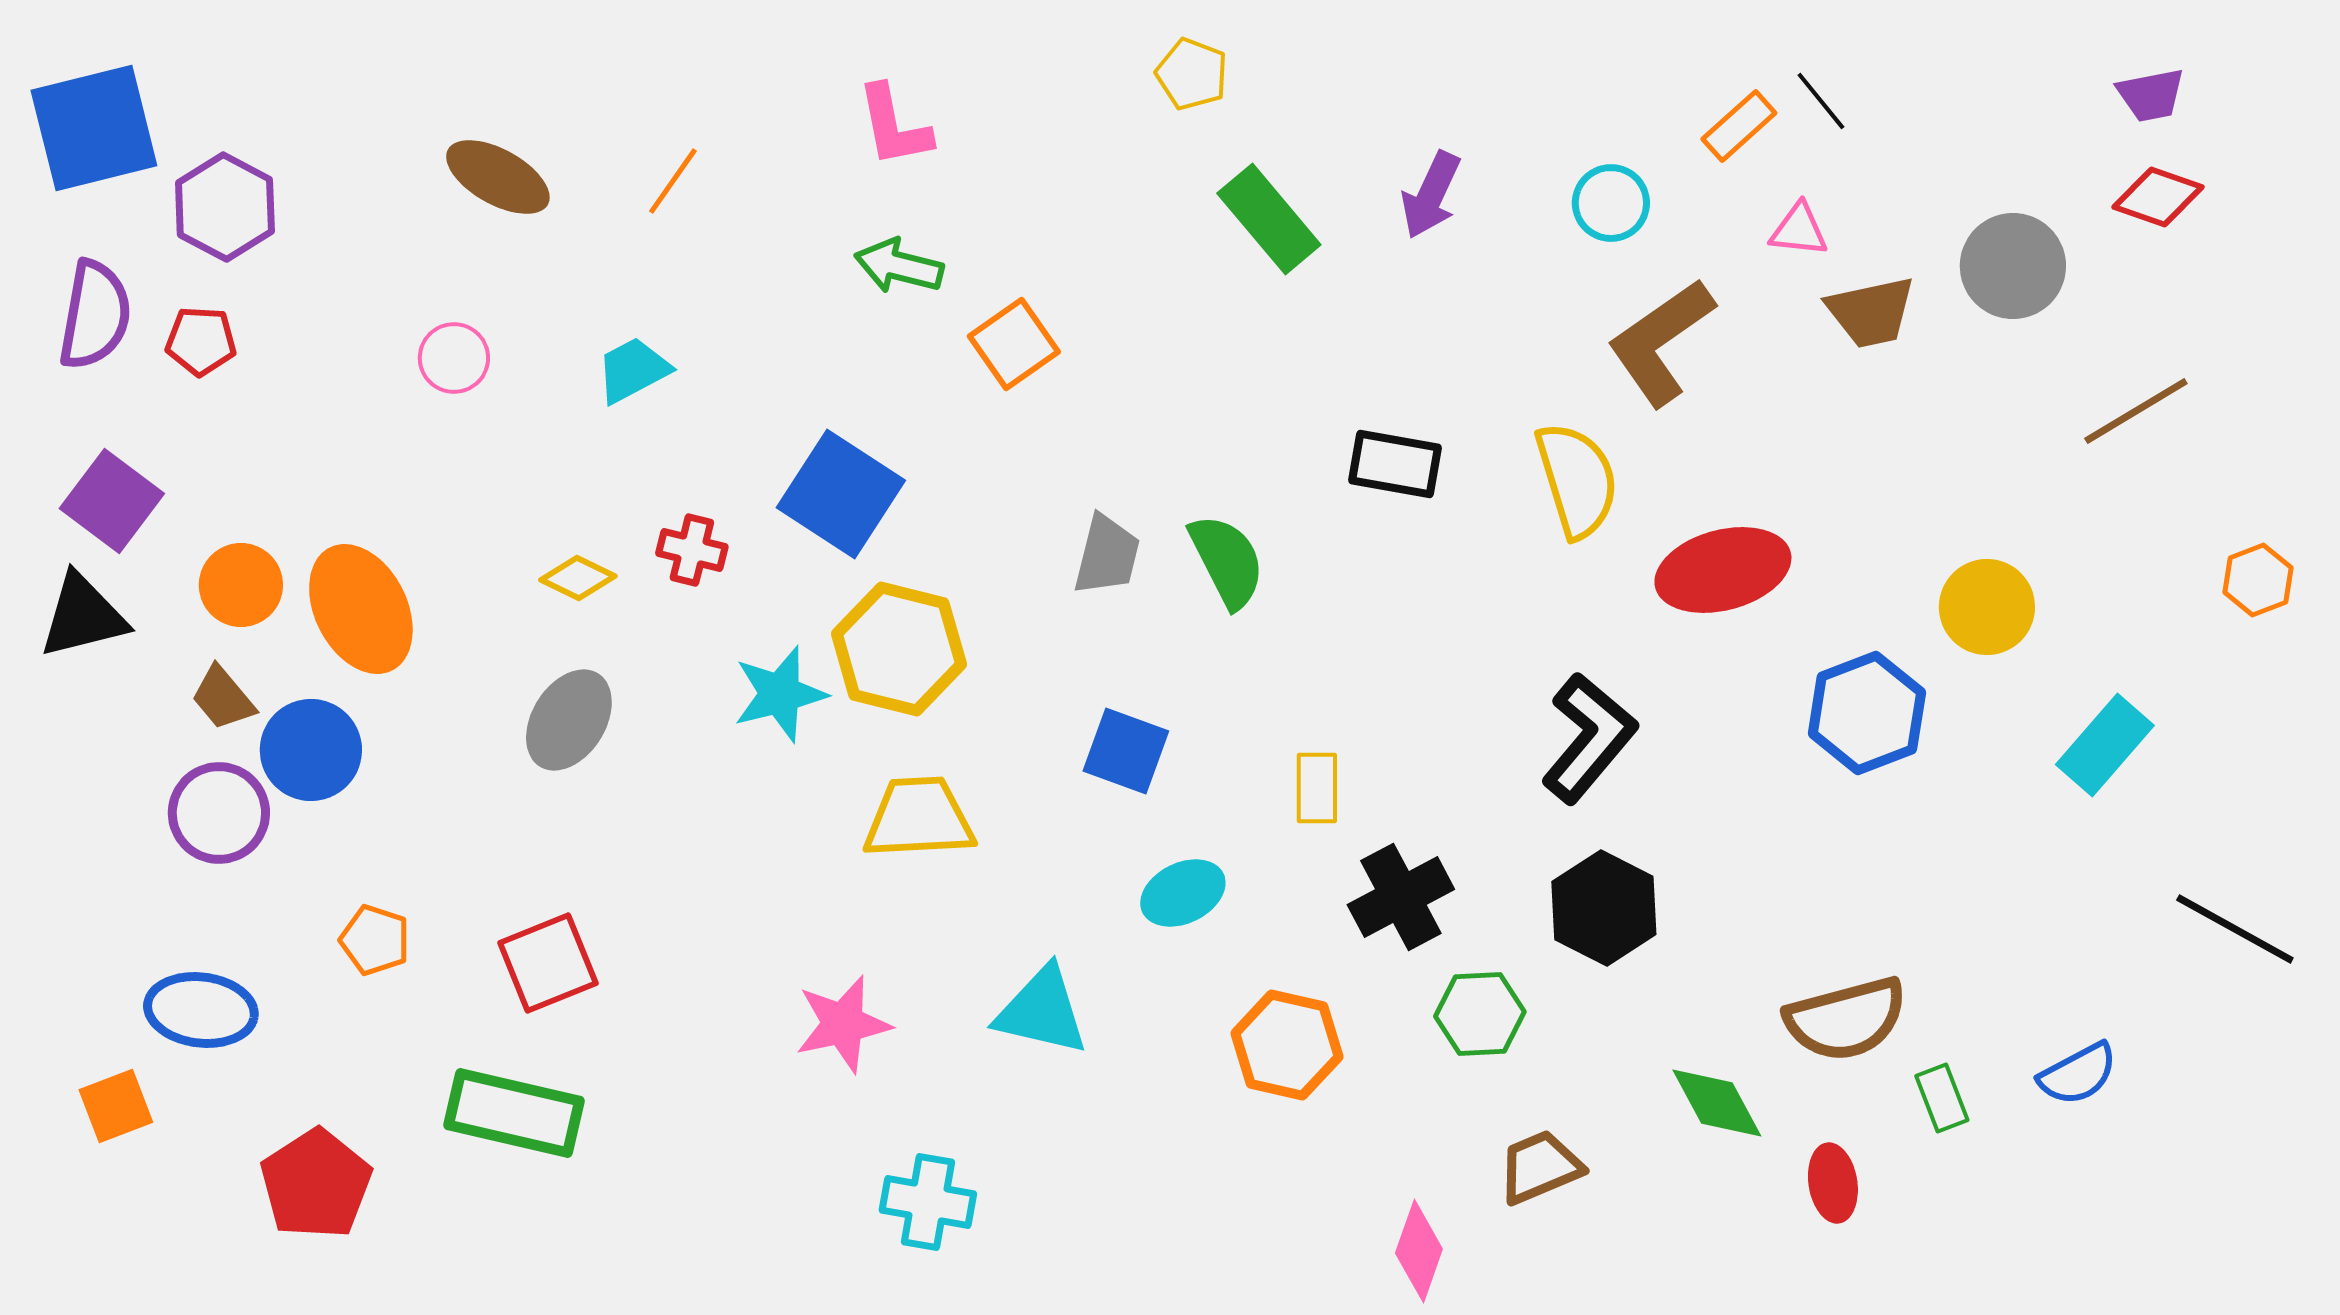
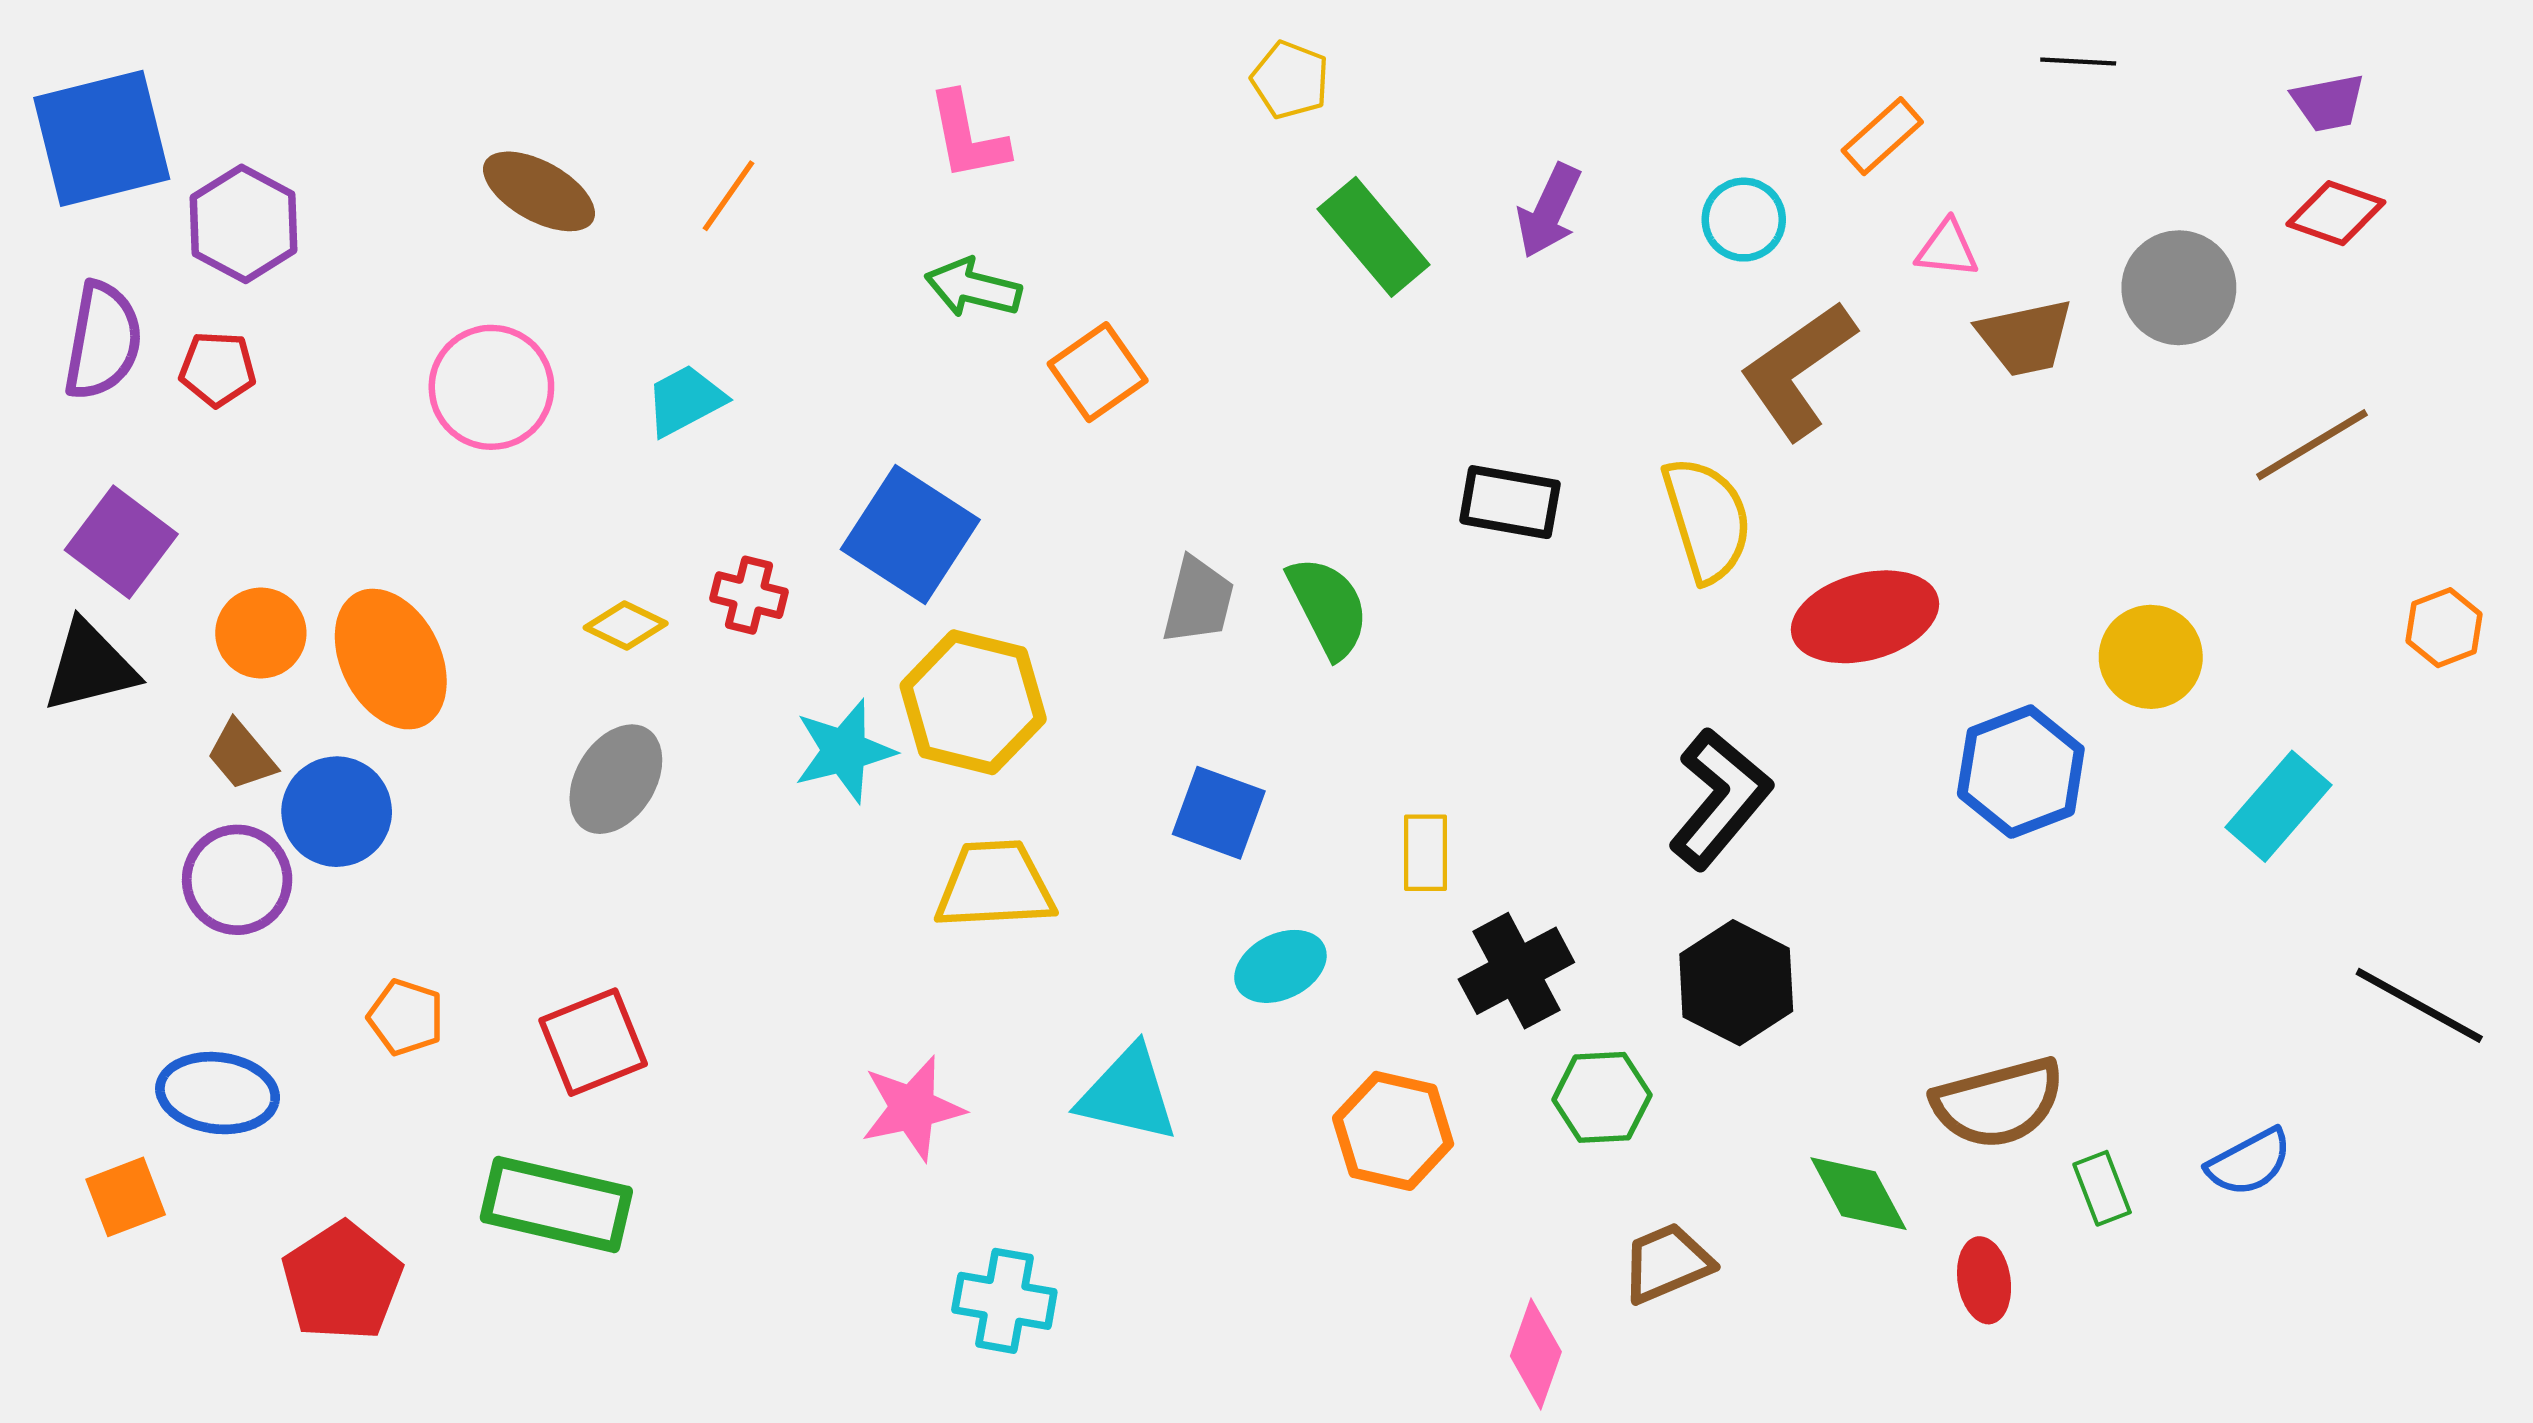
black line: (1821, 101) -> (2078, 62), moved, turned -48
pink circle: (454, 358) -> (491, 387), size x1.6

